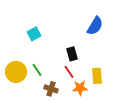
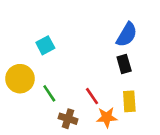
black rectangle: (72, 54) -> (124, 64), moved
yellow circle: (16, 72) -> (20, 79), moved

